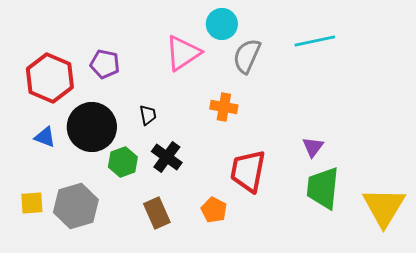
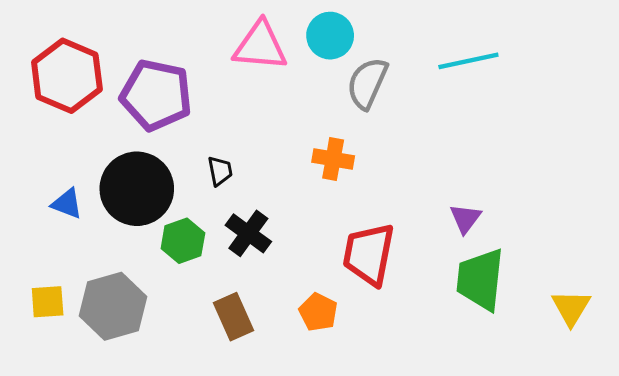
pink triangle: (183, 53) -> (260, 46), moved, turned 39
purple pentagon: (105, 64) -> (156, 95), size x1.6
red hexagon: (50, 78) -> (67, 76), moved
yellow triangle: (384, 207) -> (571, 308), size x0.6

